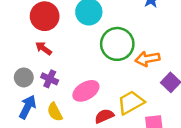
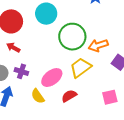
yellow trapezoid: (131, 103) -> (81, 68), moved
yellow semicircle: (55, 112) -> (38, 96), moved

